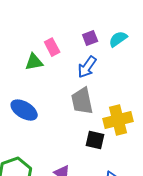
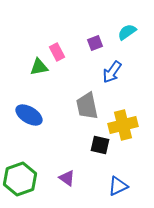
cyan semicircle: (118, 39) -> (127, 32), moved
blue arrow: (87, 67) -> (112, 72), moved

